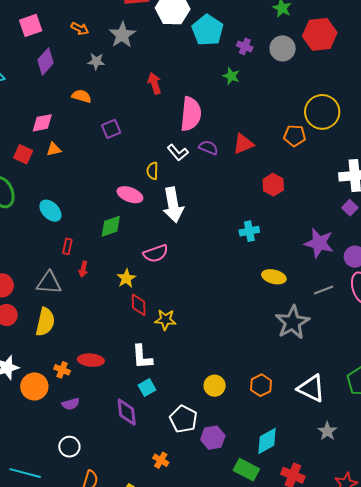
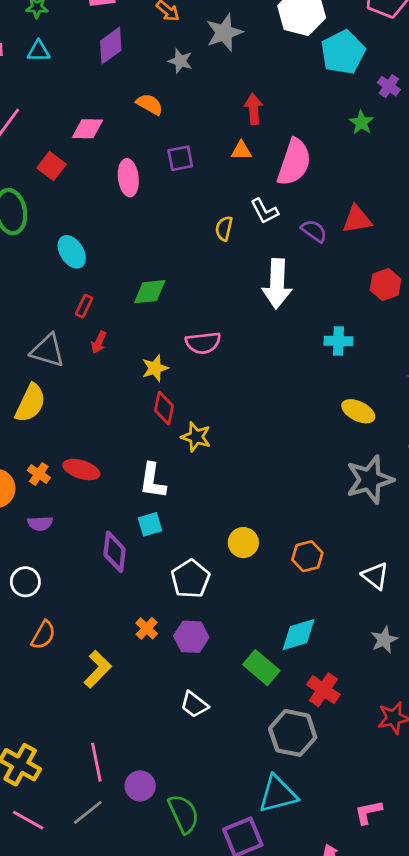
purple semicircle: (208, 148) -> (314, 231), moved
orange triangle: (54, 149) -> (241, 151), moved
pink ellipse: (130, 195) -> (128, 178), moved, turned 50
white arrow: (173, 205) -> (277, 284), moved
white triangle: (311, 388) -> (375, 576), size x0.7
purple hexagon: (213, 438) -> (191, 637), moved

